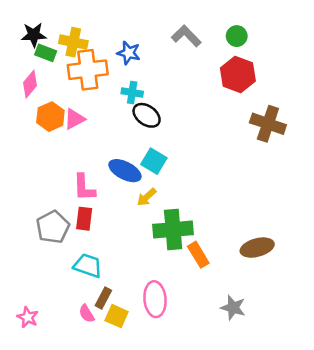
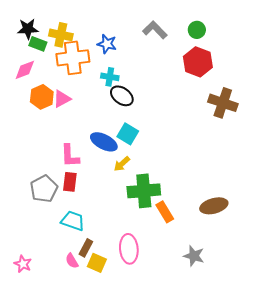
pink diamond: (30, 84) -> (25, 70), turned 30

